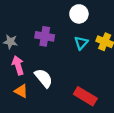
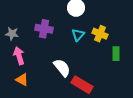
white semicircle: (44, 78) -> (62, 68), moved

